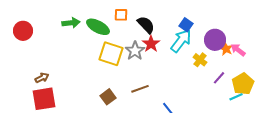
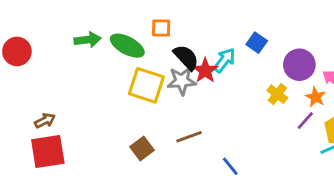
black semicircle: (146, 25) -> (186, 57), moved
cyan arrow: (181, 41) -> (224, 60), moved, size x0.7
orange star: (226, 49) -> (316, 97), moved
gray star: (135, 51) -> (182, 81), turned 30

